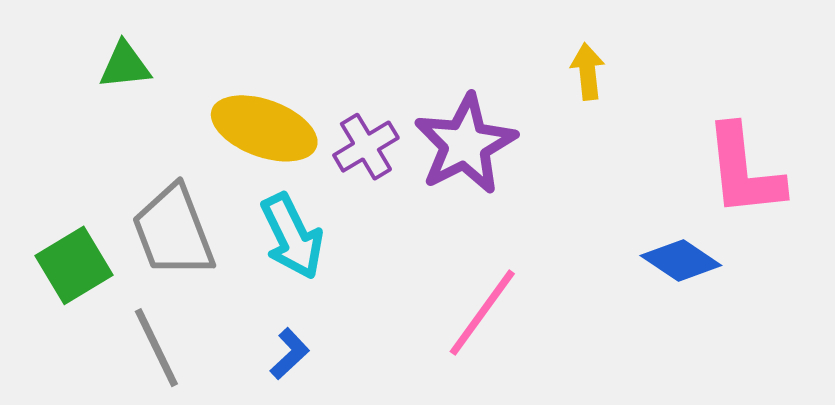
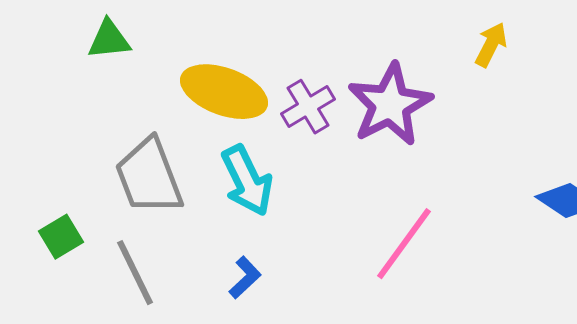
yellow arrow: (588, 71) -> (491, 45), turned 33
green square: (74, 265) -> (61, 237), moved, size x0.7

